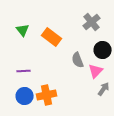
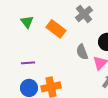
gray cross: (92, 22) -> (84, 14), moved

